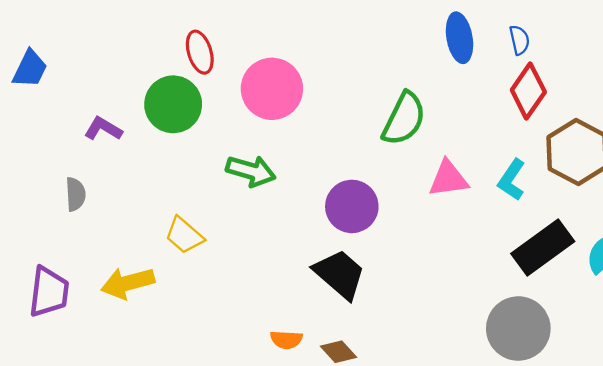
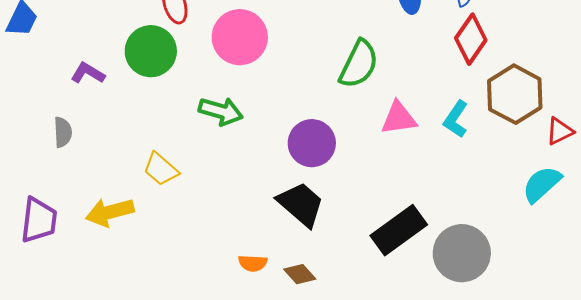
black rectangle: (543, 248) -> (399, 230), moved

